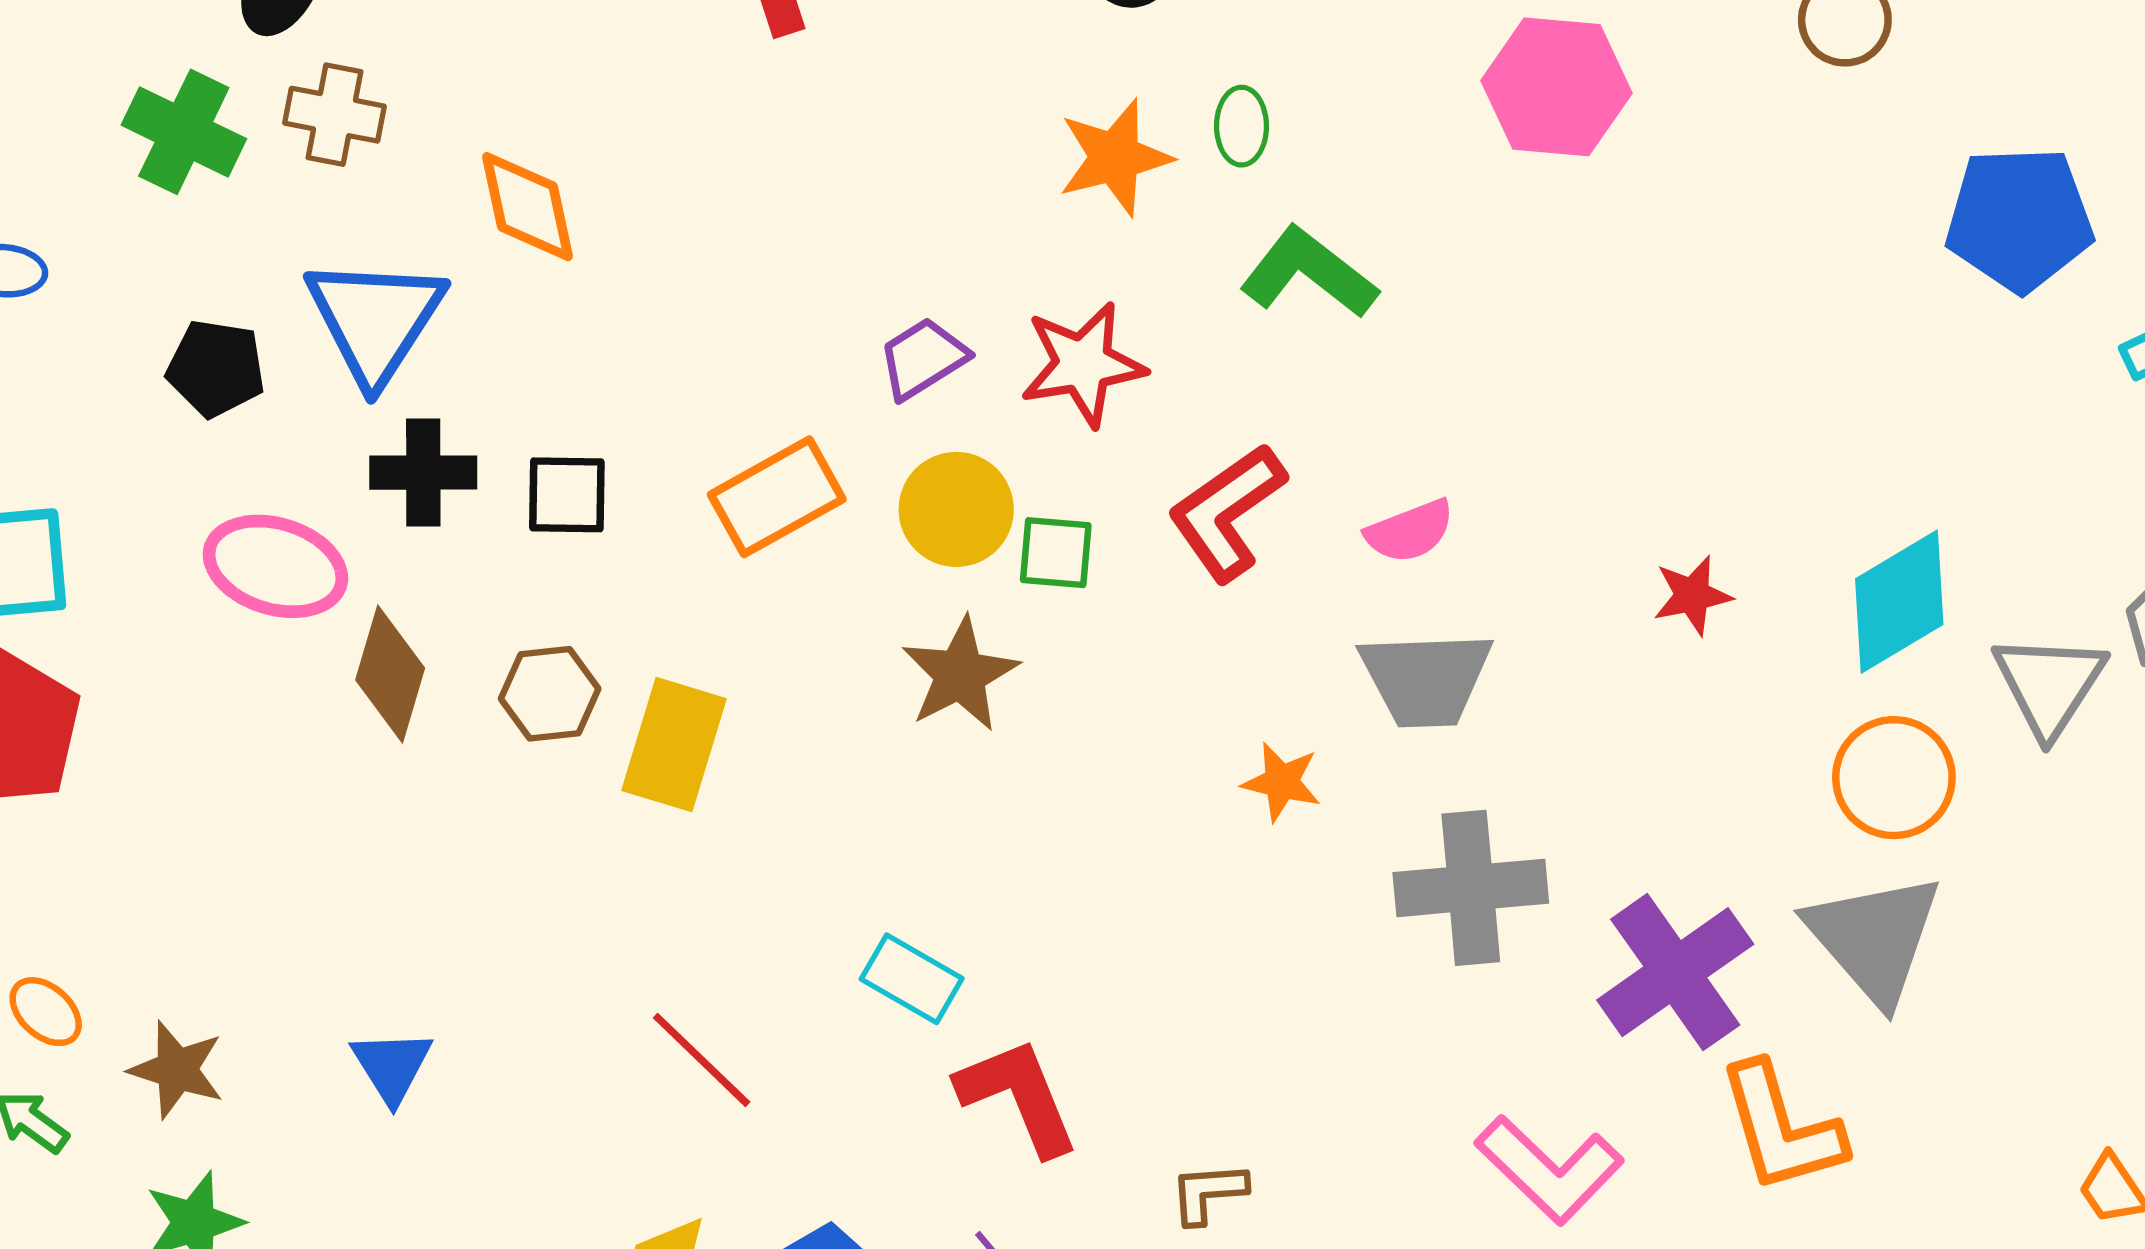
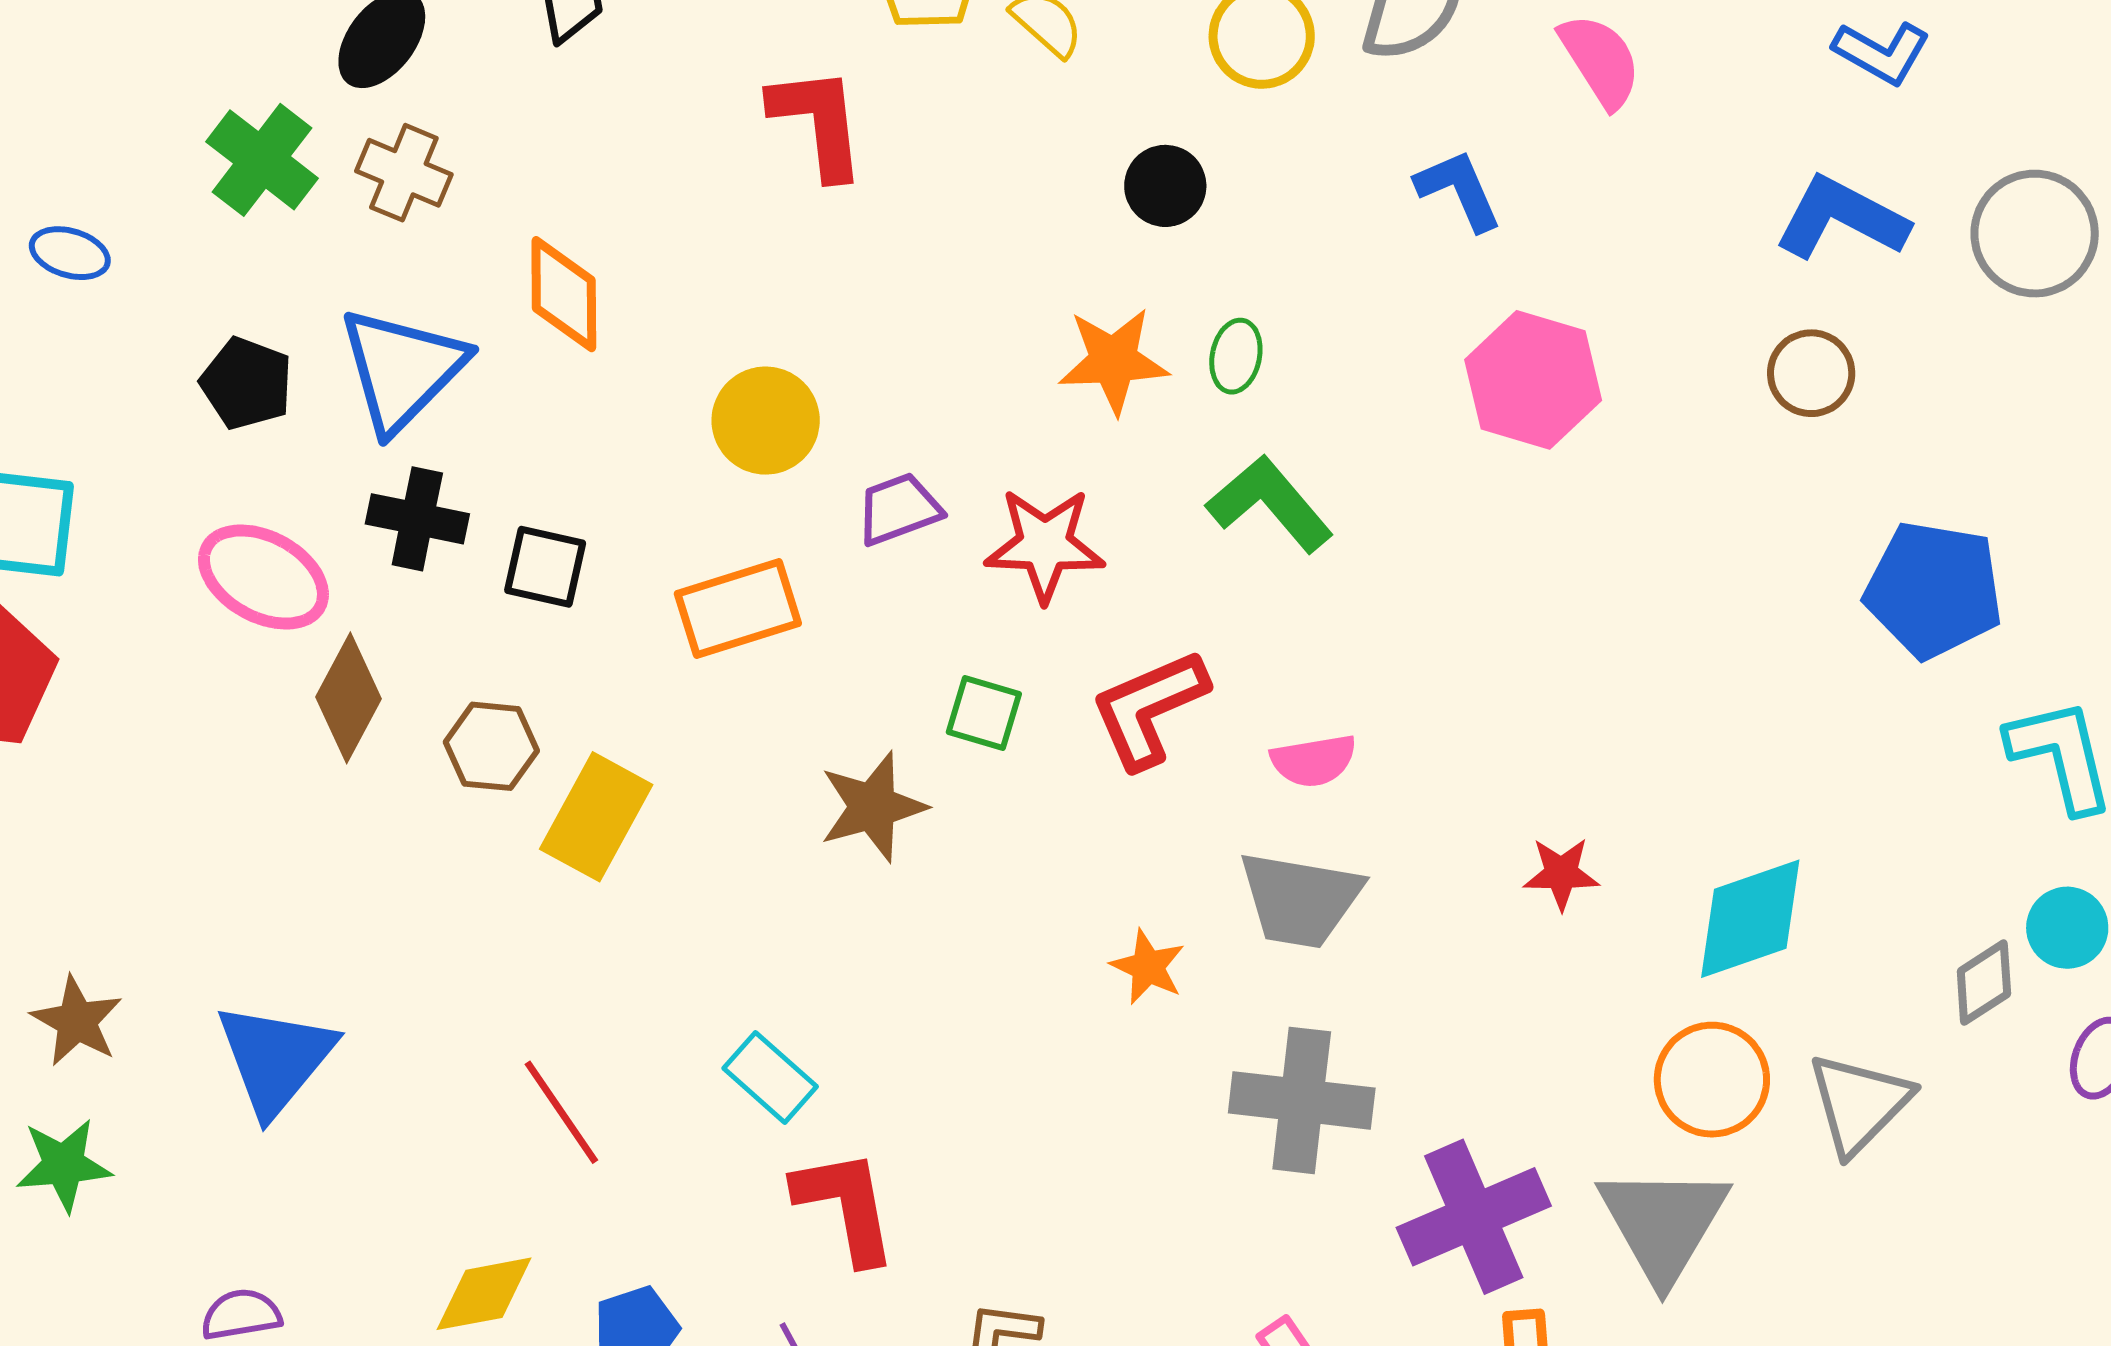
yellow circle: (956, 509) -> (766, 421), moved
gray triangle: (2049, 685) -> (1859, 1103), moved
blue triangle: (392, 1066) -> (275, 1059), size x1.6

